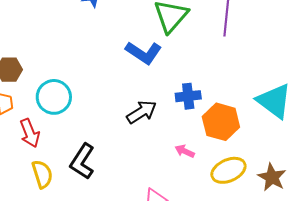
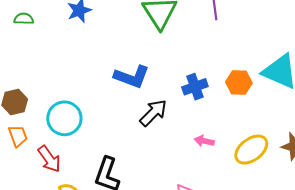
blue L-shape: (144, 53) -> (132, 77), moved
orange hexagon: (221, 122) -> (239, 82), moved, size x0.7

